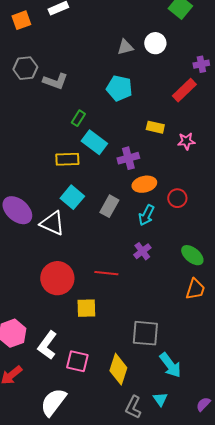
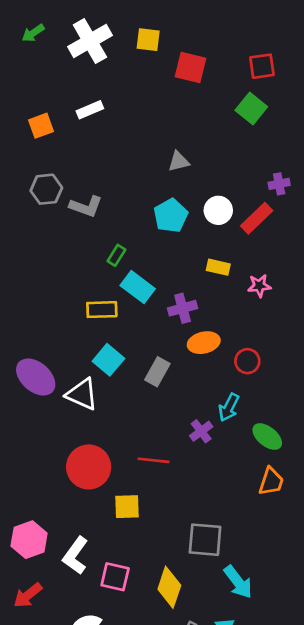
white circle: (155, 43) -> (218, 210), moved
cyan pentagon: (119, 88) -> (171, 216), turned 30
cyan arrow: (146, 215) -> (229, 407), moved

